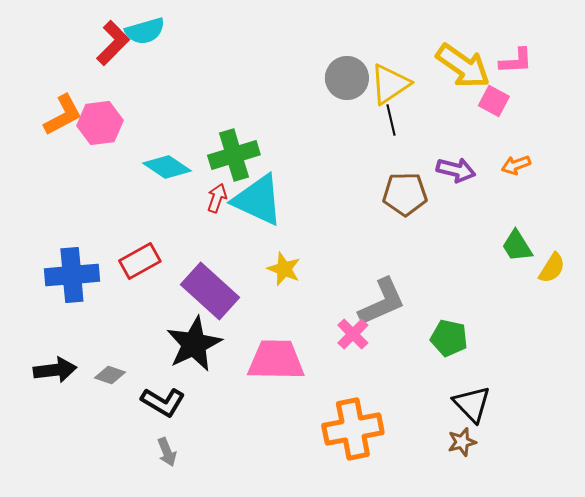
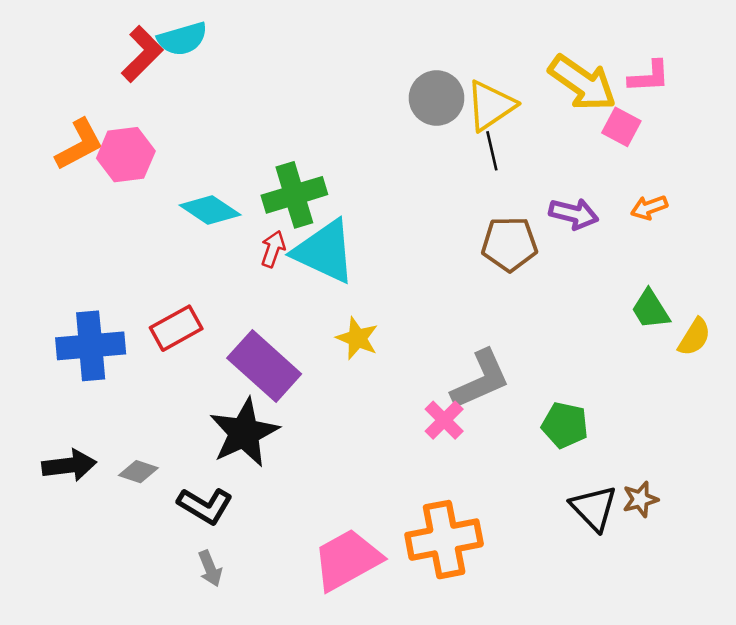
pink trapezoid: (276, 360) -> (347, 560), moved, turned -30
brown star: (462, 442) -> (640, 499), moved

